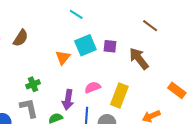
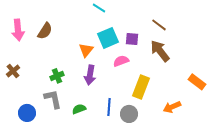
brown line: (150, 26) -> (159, 25), moved
pink semicircle: (93, 87) -> (121, 61), moved
purple arrow: (68, 100) -> (90, 75), moved

